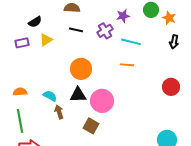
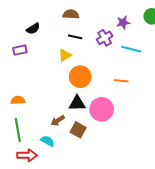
yellow triangle: (46, 40) -> (65, 55), moved
orange line: (127, 65) -> (121, 81), moved
cyan semicircle: (50, 96) -> (47, 141), moved
brown arrow: (59, 112) -> (58, 121), turned -104
brown square: (91, 126) -> (78, 130), moved

